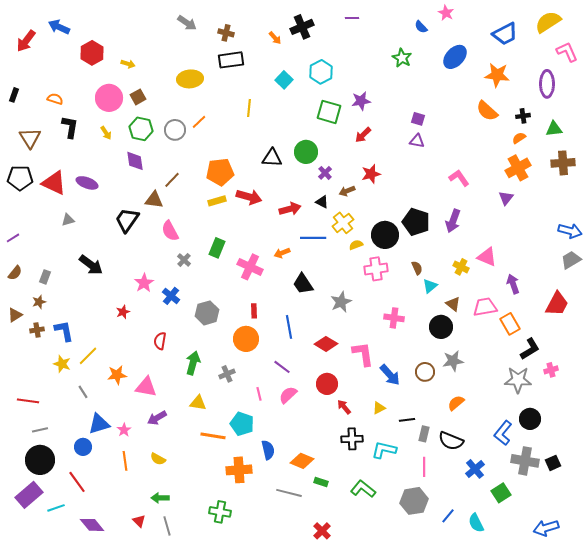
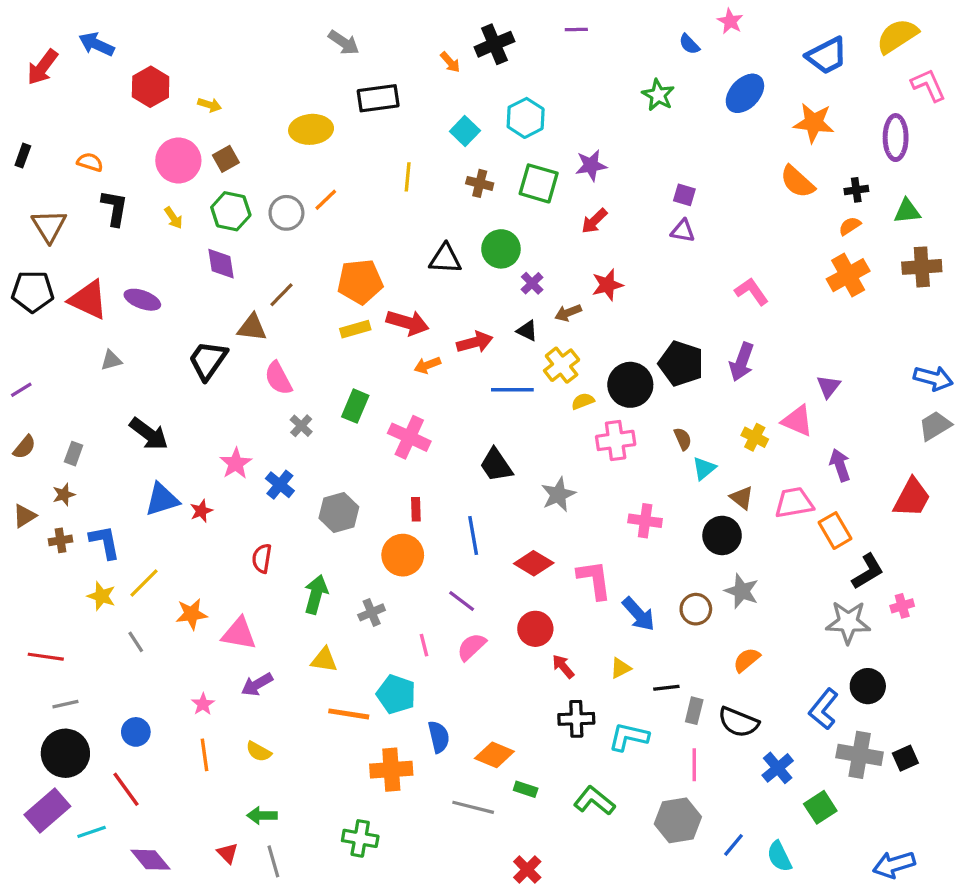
gray arrow: (187, 23) -> (344, 43), moved
brown cross: (226, 33) -> (480, 183), moved
purple triangle: (506, 198) -> (828, 386), moved
orange arrow: (282, 253) -> (427, 365), moved
gray star: (453, 361) -> (742, 591), turned 30
blue triangle: (99, 424) -> (162, 499), moved

